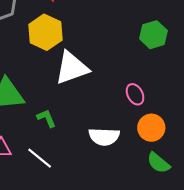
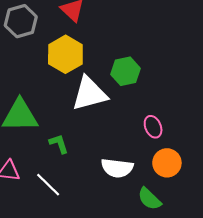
green hexagon: (153, 35) -> (125, 71), moved
green semicircle: (158, 163) -> (149, 199), moved

